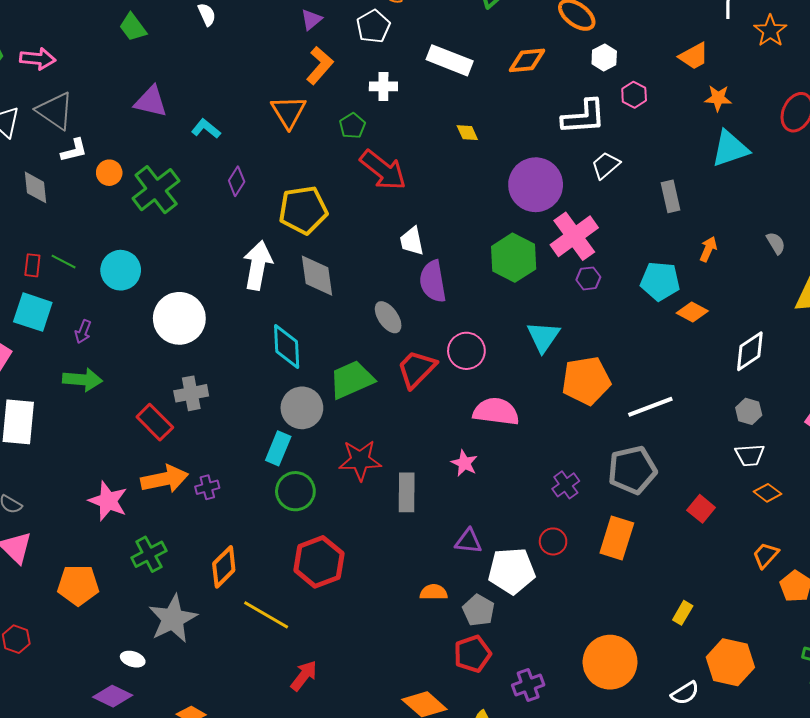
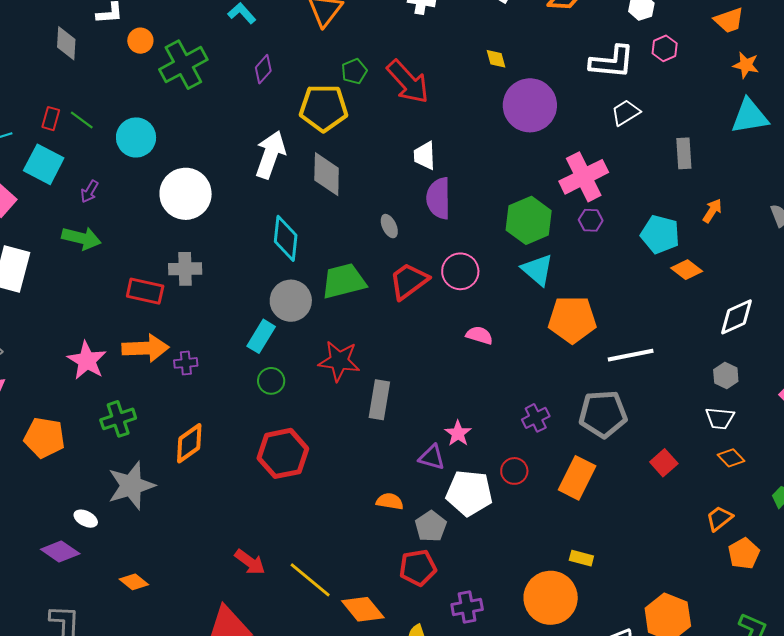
green pentagon: (352, 126) -> (354, 71), moved
purple circle: (536, 185) -> (530, 105), moved
green hexagon: (514, 258) -> (529, 220), moved
gray ellipse: (388, 317) -> (389, 226), size x0.7
cyan triangle: (543, 337) -> (537, 270), turned -33
pink semicircle: (496, 412) -> (479, 335), size x0.6
red rectangle: (155, 422) -> (145, 291), turned -42
pink star: (464, 463) -> (458, 433), moved
green circle: (295, 491) -> (271, 381), size x0.7
yellow rectangle: (683, 613) -> (581, 558), moved, turned 65
yellow line: (266, 615) -> (310, 580), moved
red arrow: (304, 676) -> (250, 562), turned 80

